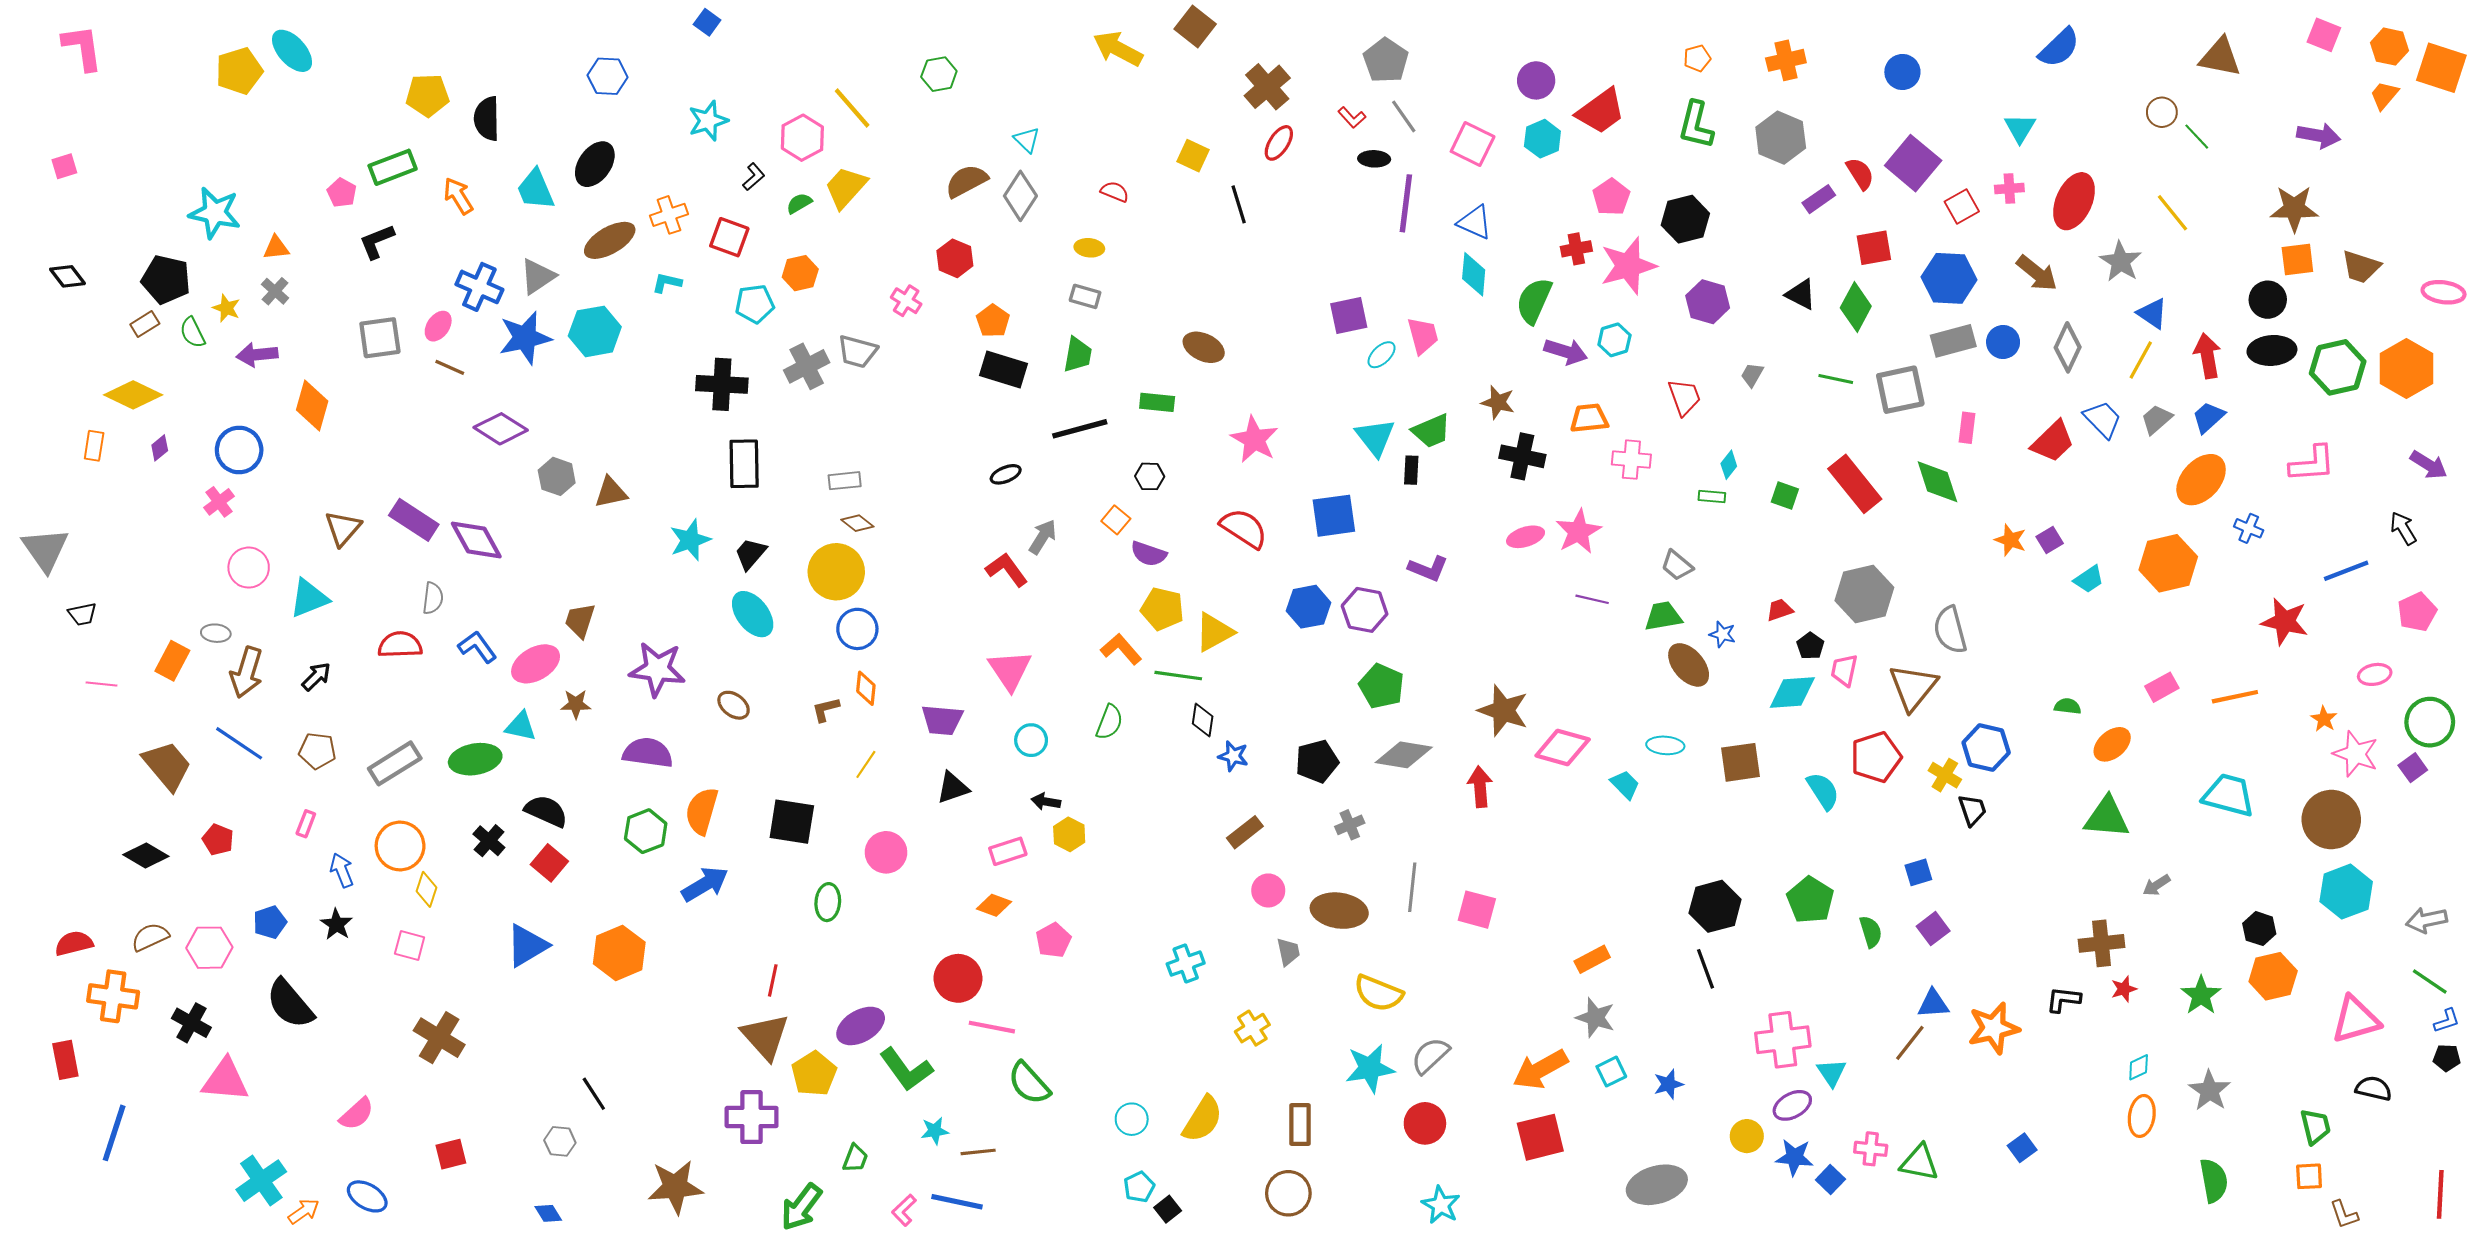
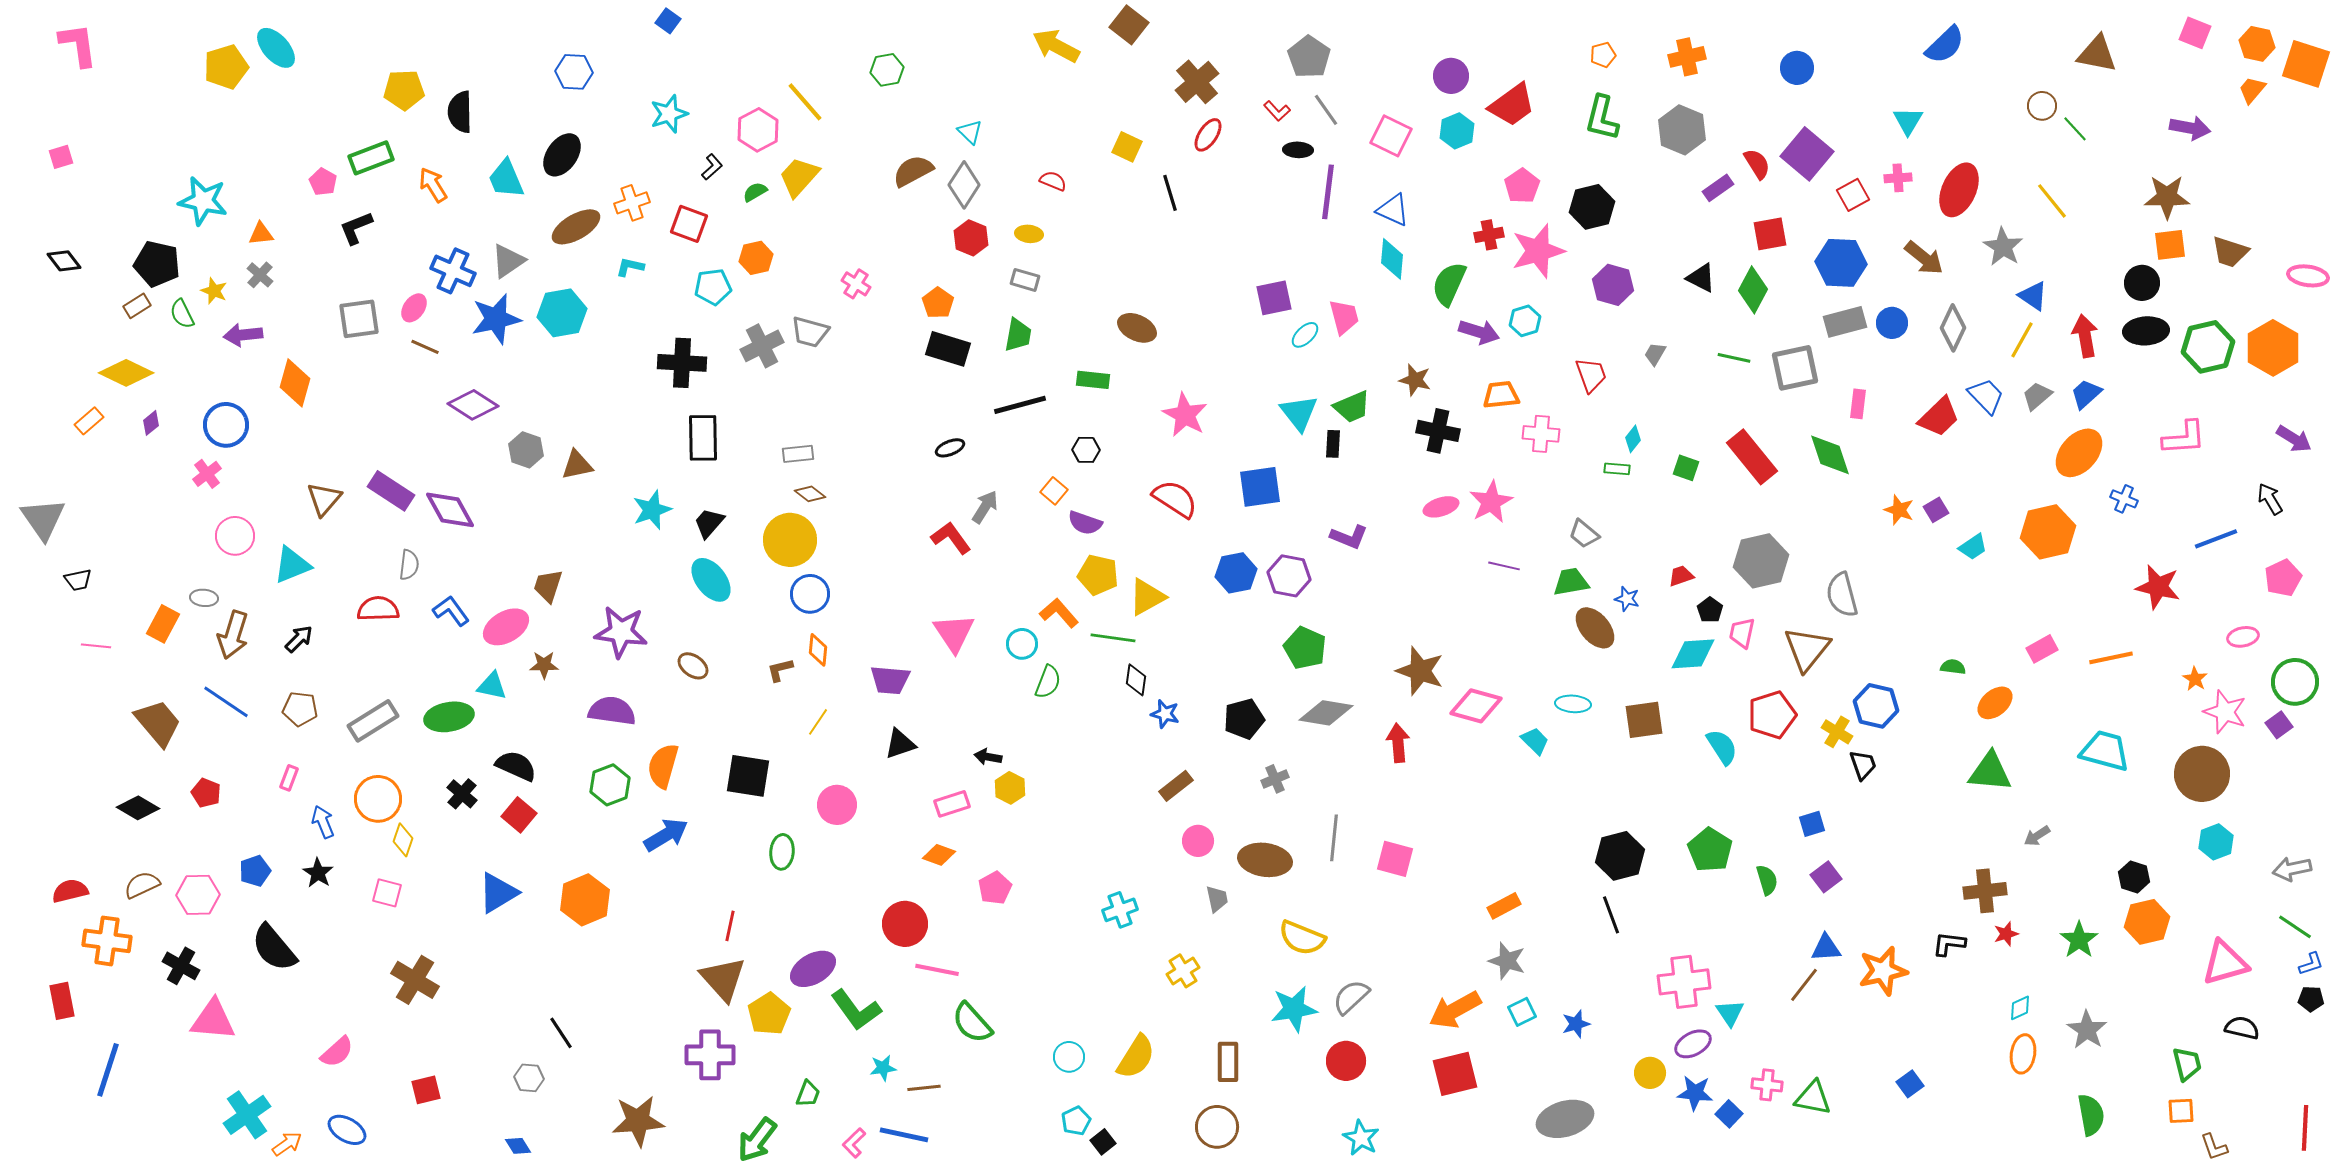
red hexagon: (955, 258) -> (971, 238), moved
orange rectangle: (94, 446) -> (89, 421), turned 40
cyan circle: (1031, 740) -> (1022, 644), moved
cyan hexagon: (2346, 892) -> (2216, 842), size x0.7

